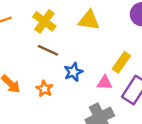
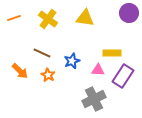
brown line: (48, 50) -> (42, 53), moved
yellow rectangle: (121, 62) -> (112, 53), turned 54

